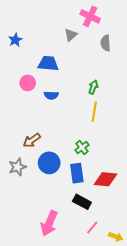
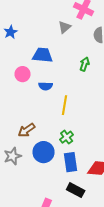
green arrow: (93, 87) -> (85, 64), moved
yellow line: (94, 112) -> (65, 105), moved
green cross: (82, 148) -> (67, 137), moved

